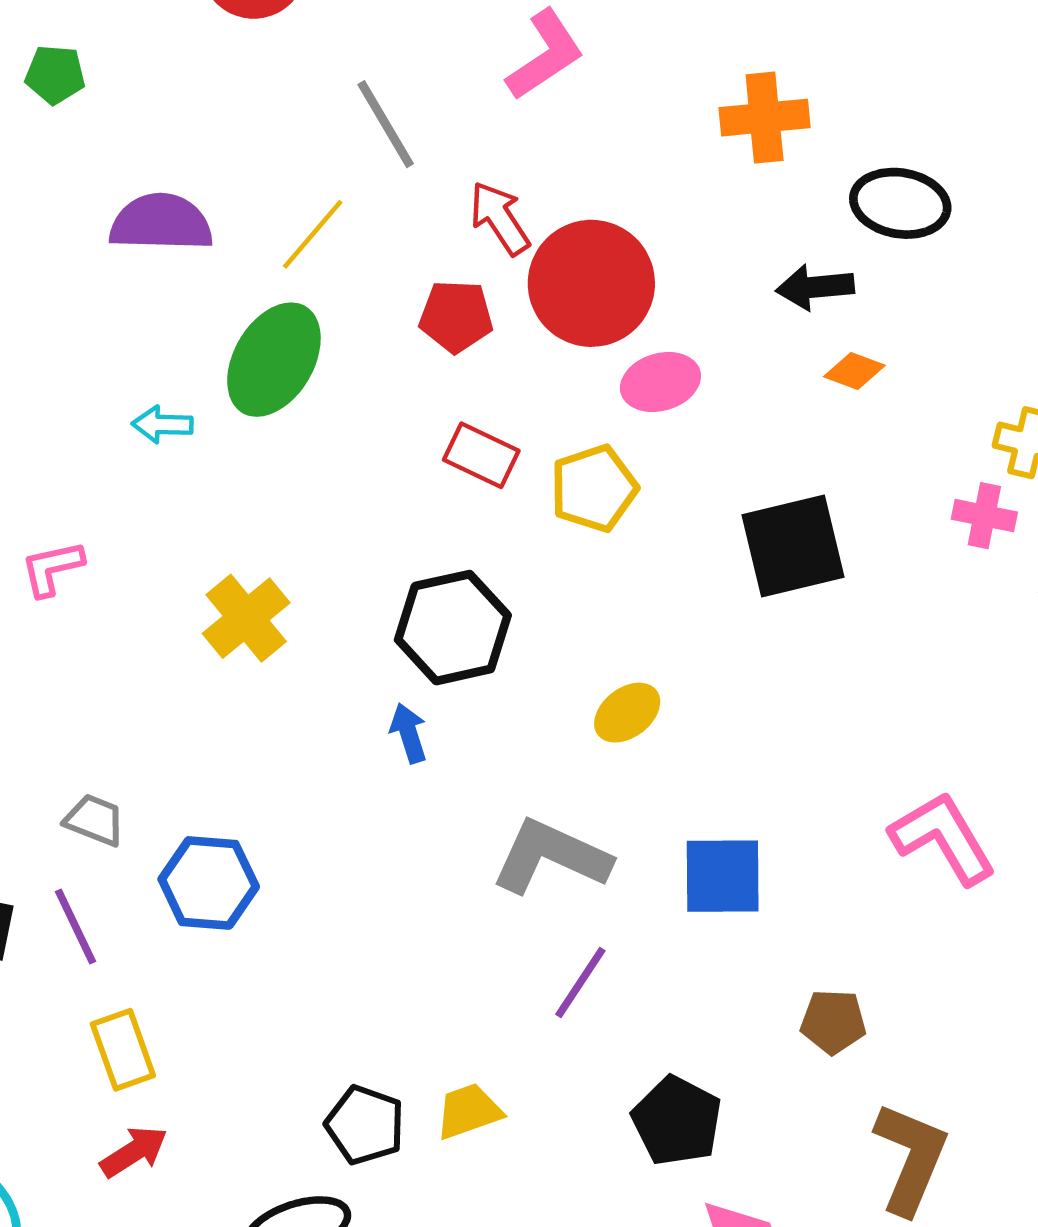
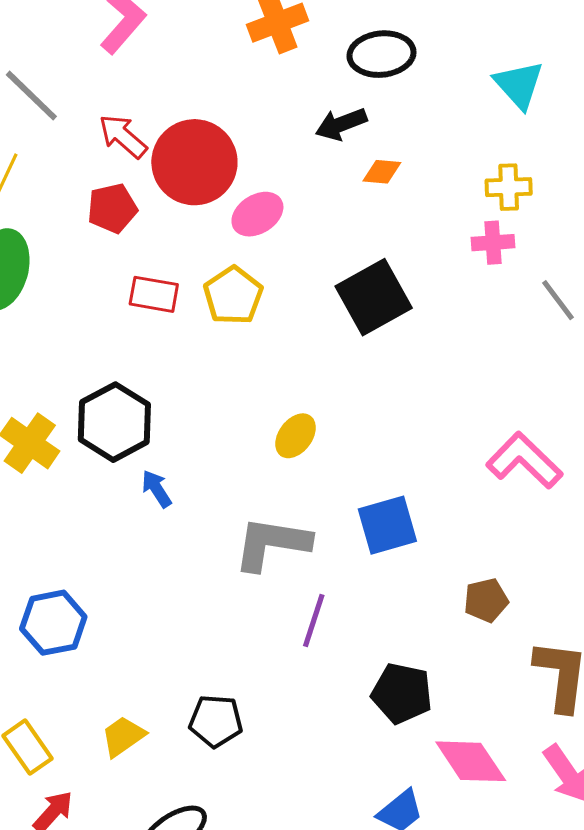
black hexagon: (453, 628) -> (114, 422), moved
yellow trapezoid: (469, 1111) -> (123, 736), moved
black pentagon: (365, 1125) -> (216, 721), moved

